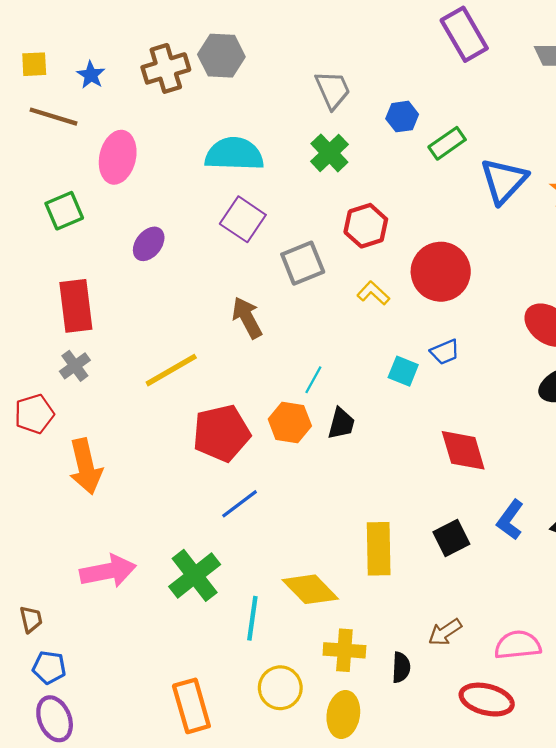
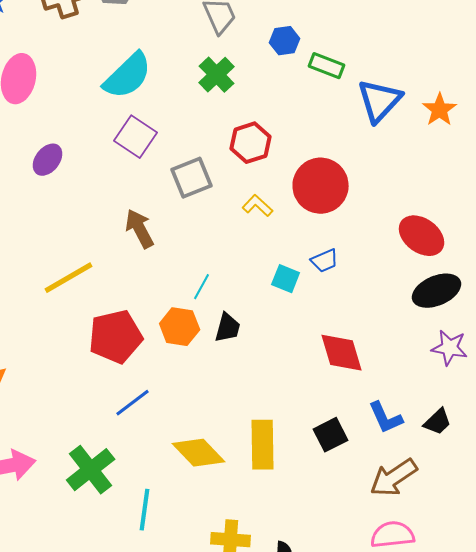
green rectangle: (447, 143) -> (327, 66), turned 56
cyan semicircle: (234, 154) -> (128, 76), turned 134
blue L-shape: (510, 520) -> (386, 418), turned -60
yellow diamond: (310, 589) -> (199, 453), moved
brown arrow: (445, 632) -> (394, 478), moved, size x1.5

